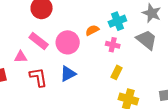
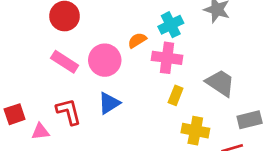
gray trapezoid: (146, 40) -> (220, 83), moved
pink cross: (113, 45) -> (167, 58), size x1.5
pink triangle: (21, 57) -> (40, 132), moved

